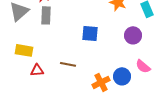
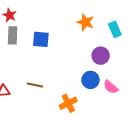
blue square: (90, 33) -> (41, 39), moved
blue circle: (122, 76) -> (90, 80), moved

